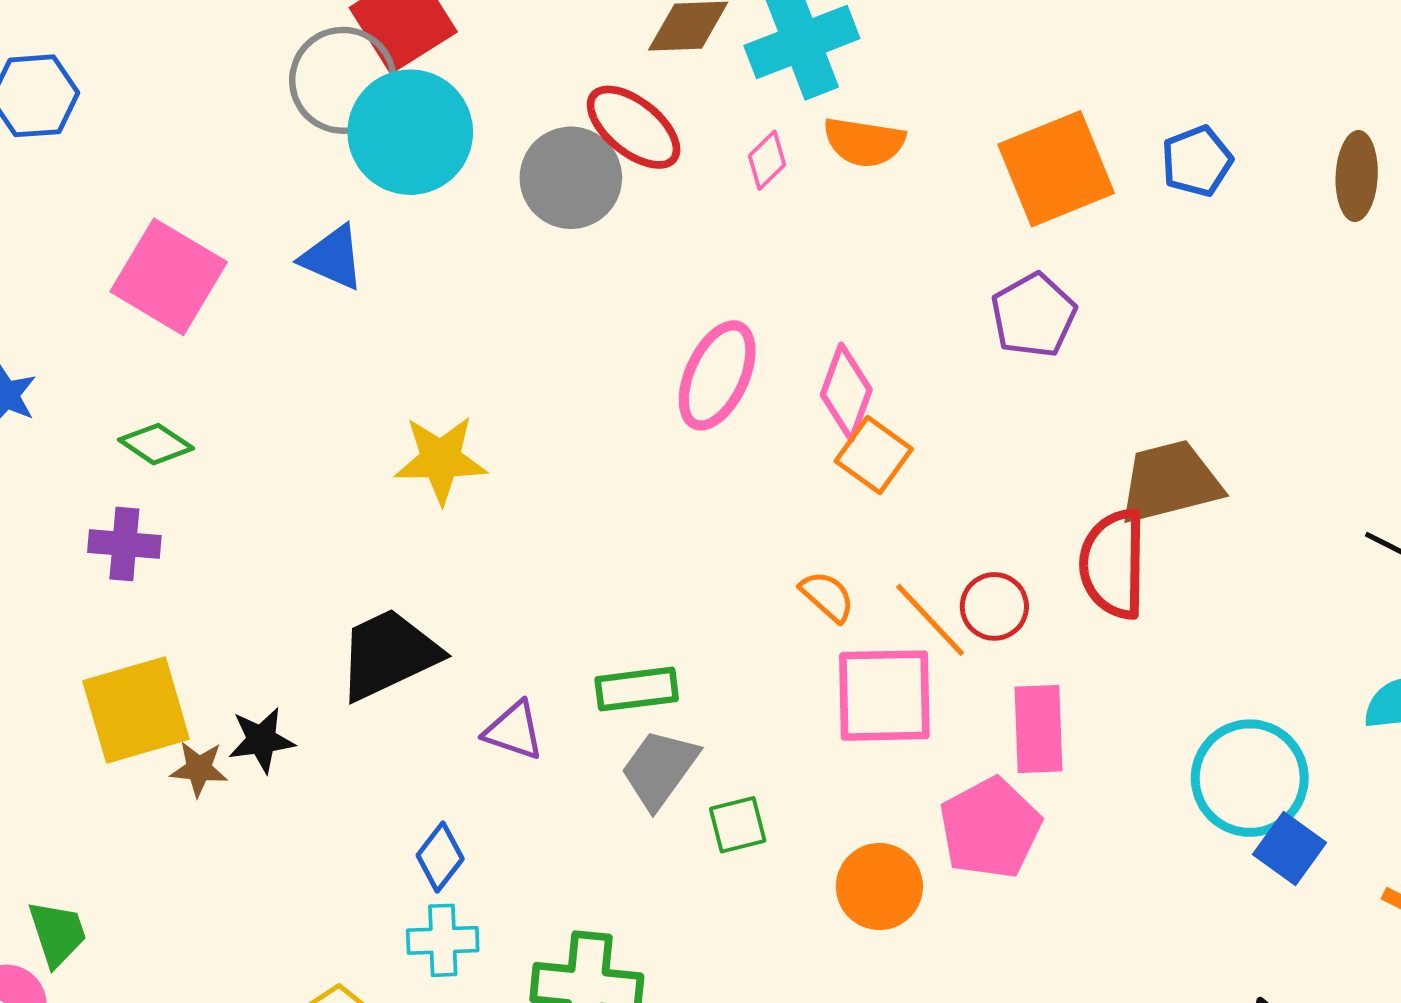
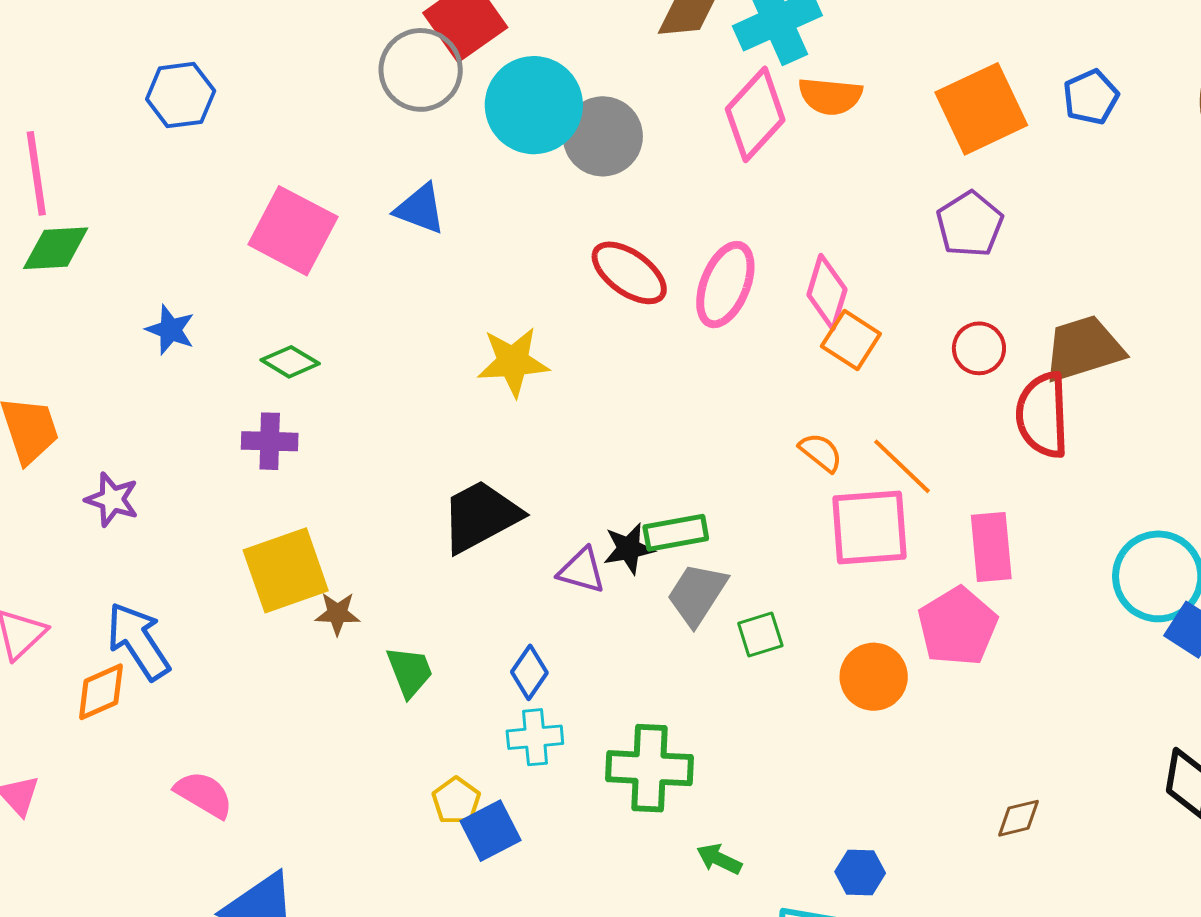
red ellipse: (634, 127) -> (629, 273), moved
cyan circle: (410, 132) -> (534, 105), moved
pink diamond: (767, 160) -> (755, 114), size x2.0
red circle: (994, 606) -> (979, 348), moved
black star: (261, 740) -> (629, 549), moved
green trapezoid: (57, 933) -> (410, 672), moved

